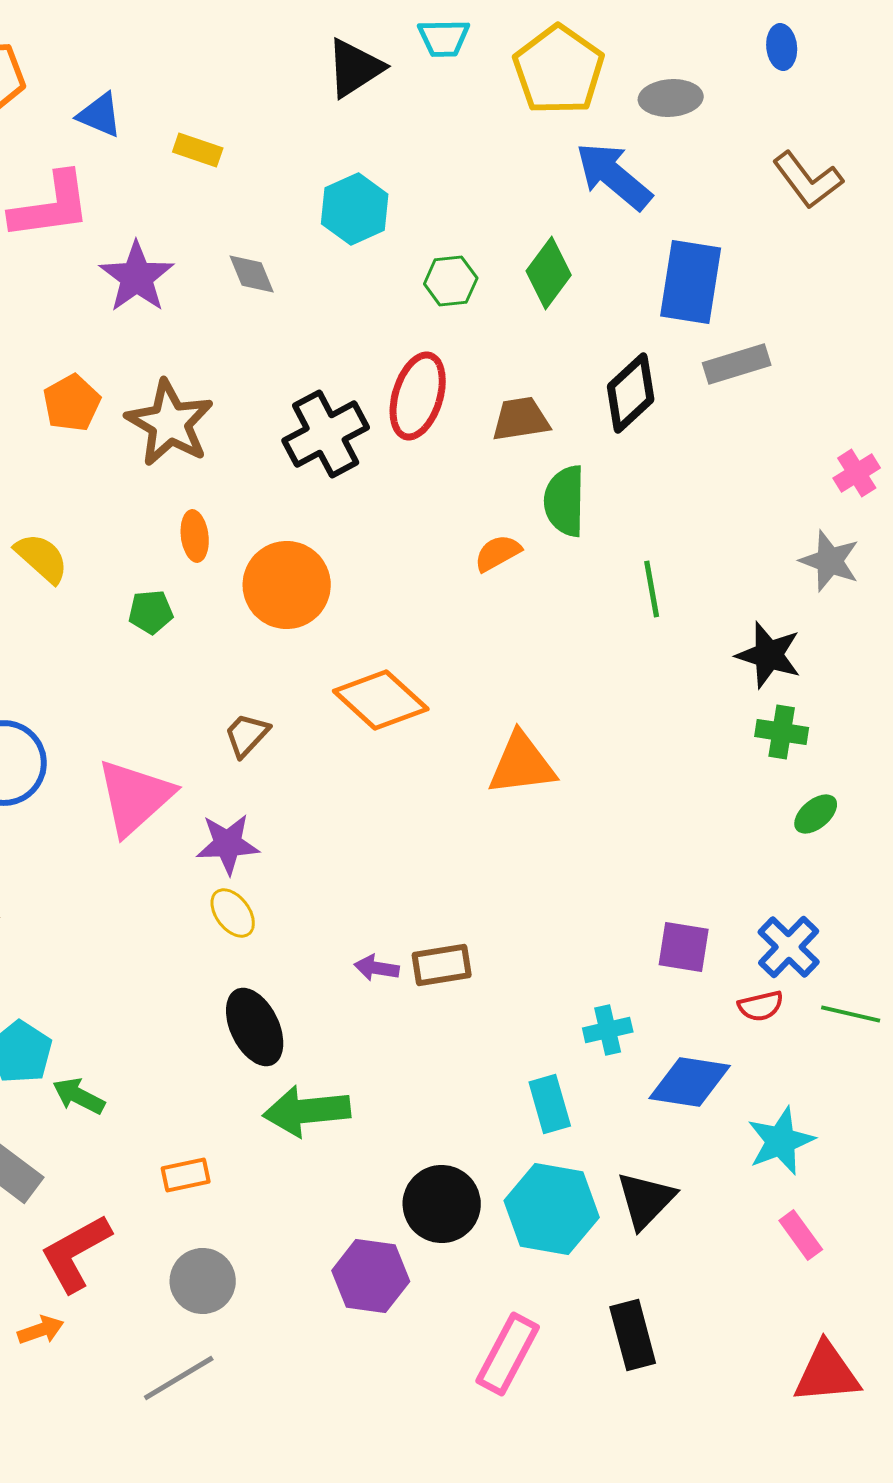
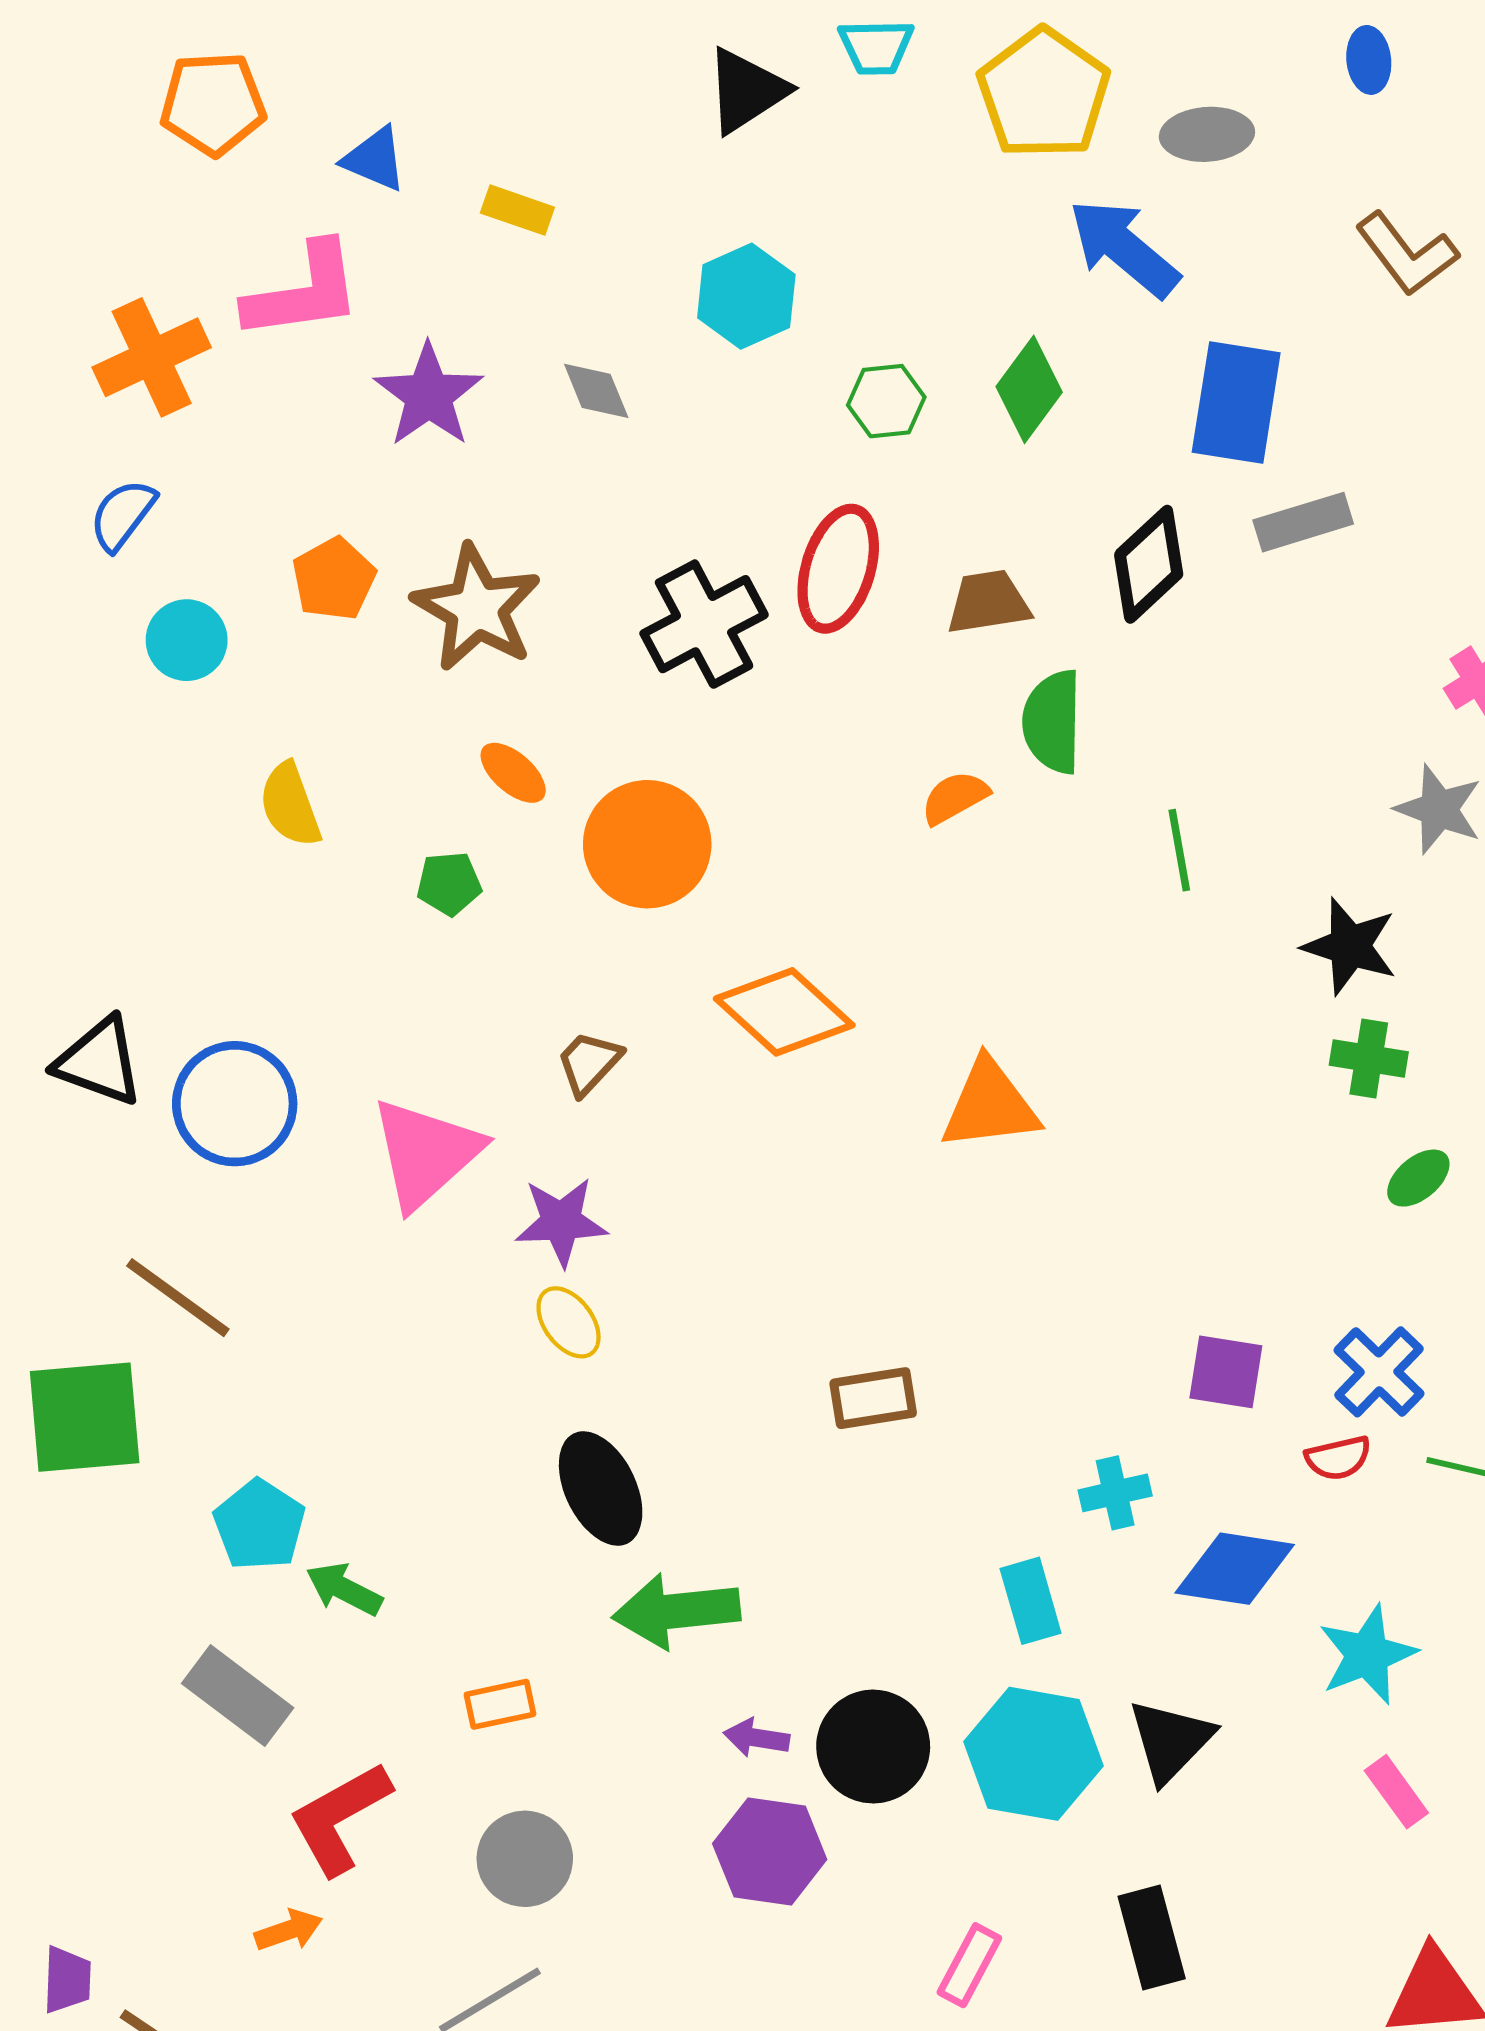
orange ellipse: (195, 536) -> (513, 773), turned -42
yellow semicircle: (42, 558) -> (290, 805), turned -152
purple arrow: (377, 968) -> (757, 1738), moved
pink rectangle: (508, 1354) -> (969, 1965), size x0.7

